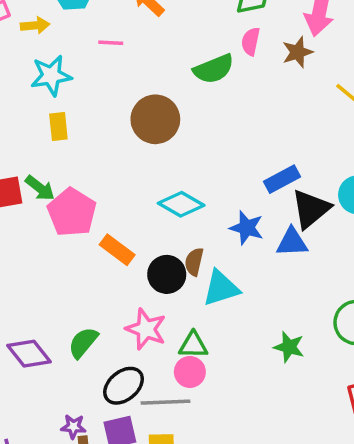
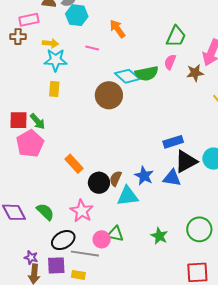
yellow arrow: (35, 25) -> (50, 43), moved
cyan diamond: (181, 204) -> (127, 76), moved
pink pentagon: (72, 212) -> (30, 144), moved
blue star: (247, 228) -> (144, 176), moved
green semicircle: (83, 343) -> (45, 212), turned 84
green triangle: (193, 345) -> (115, 234), moved

